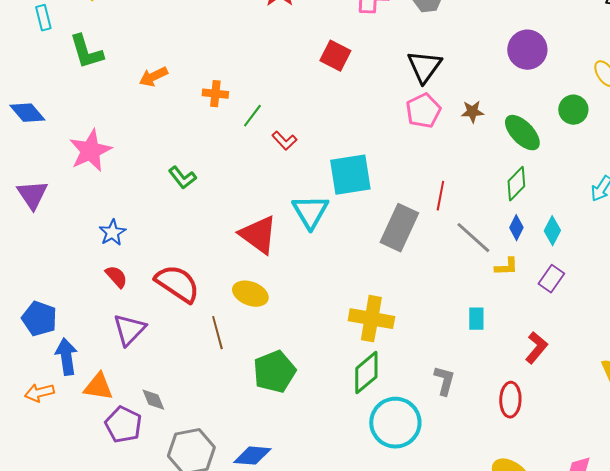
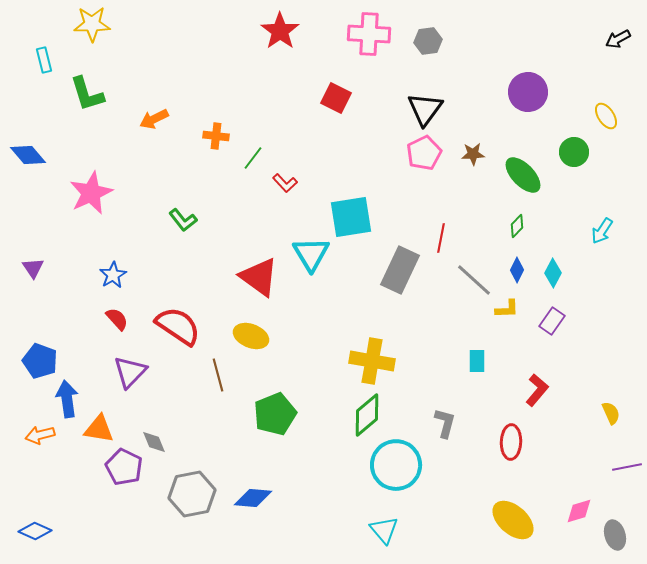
green diamond: (516, 184) -> (517, 226), size x0.7
purple triangle: (32, 195) -> (33, 268), moved, size x0.7

